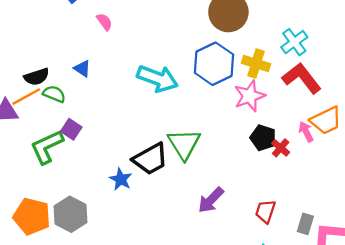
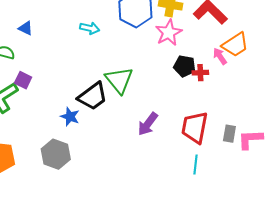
cyan arrow: (158, 79) -> (90, 28), size x0.6
red cross: (281, 148) -> (200, 73), turned -35
red trapezoid: (265, 211) -> (195, 128), size x1.6
gray hexagon: (71, 214) -> (56, 154), moved

